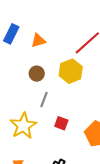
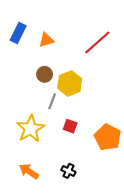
yellow hexagon: (71, 71) -> (70, 83), moved

